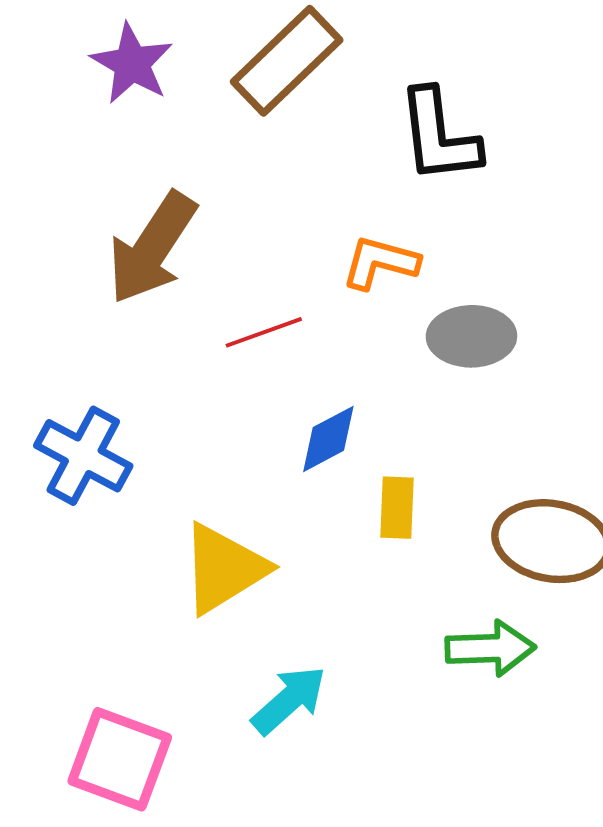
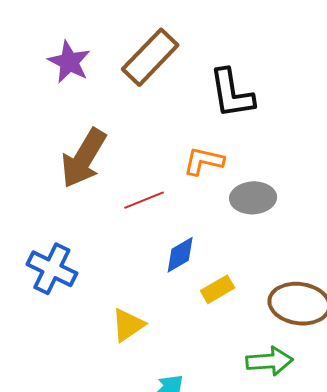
yellow rectangle: (397, 508) -> (218, 289), turned 60
yellow triangle: (224, 569) -> (128, 325), size x0.7

